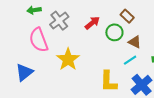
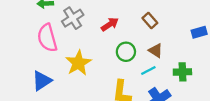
green circle: (114, 32) -> (126, 52), moved
blue triangle: (24, 72) -> (42, 81), moved

